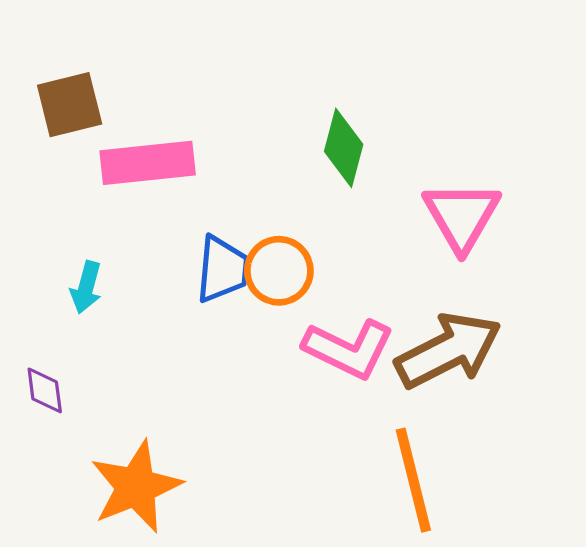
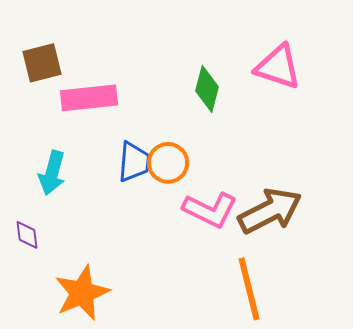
pink triangle: (462, 216) -> (278, 67), moved, turned -42
cyan arrow: (86, 287) -> (52, 173), size x1.4

